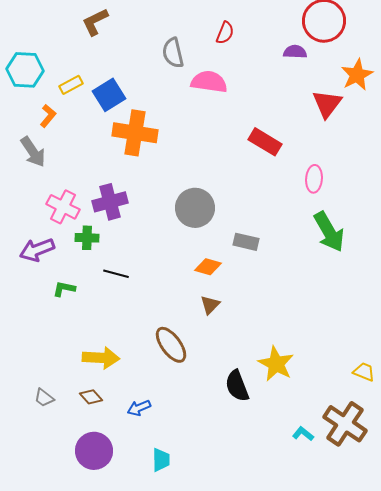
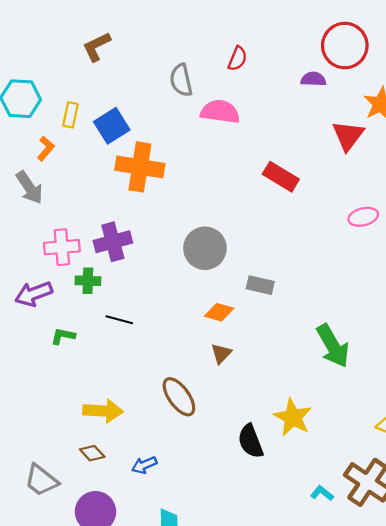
yellow rectangle: (71, 85) -> (71, 115), turned -50
pink ellipse: (314, 179) -> (363, 217), moved, turned 72
pink cross: (63, 207) -> (62, 247), turned -32
green arrow: (329, 232) -> (333, 346), moved
gray trapezoid: (44, 398) -> (41, 480), moved, size x1.6

